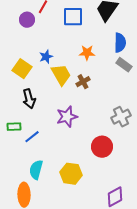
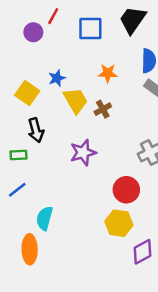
green rectangle: (14, 127) -> (18, 155), moved
blue line: (32, 137) -> (17, 190), moved
yellow hexagon: (71, 174) -> (119, 223), moved

